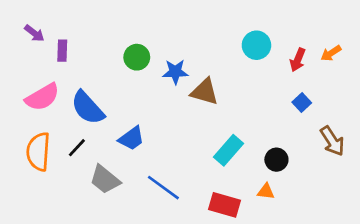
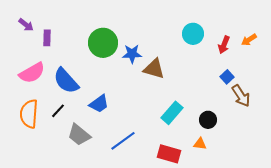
green circle: (137, 57) -> (103, 43), size x1.5
brown arrow: (332, 141) -> (241, 96), moved
blue line: (163, 188) -> (123, 141), turned -72

